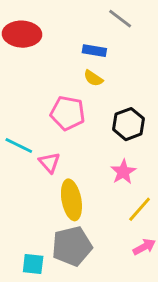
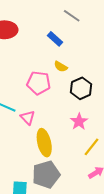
blue rectangle: (94, 51) -> (55, 39), turned 35
yellow semicircle: (93, 78) -> (61, 67), moved

